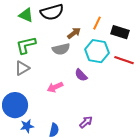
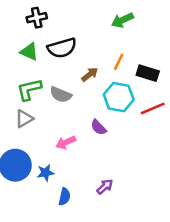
gray semicircle: (61, 49) -> (61, 95), moved, turned 36
red line: (124, 60) -> (153, 108), turned -42
blue star: (27, 126) -> (46, 173), moved

